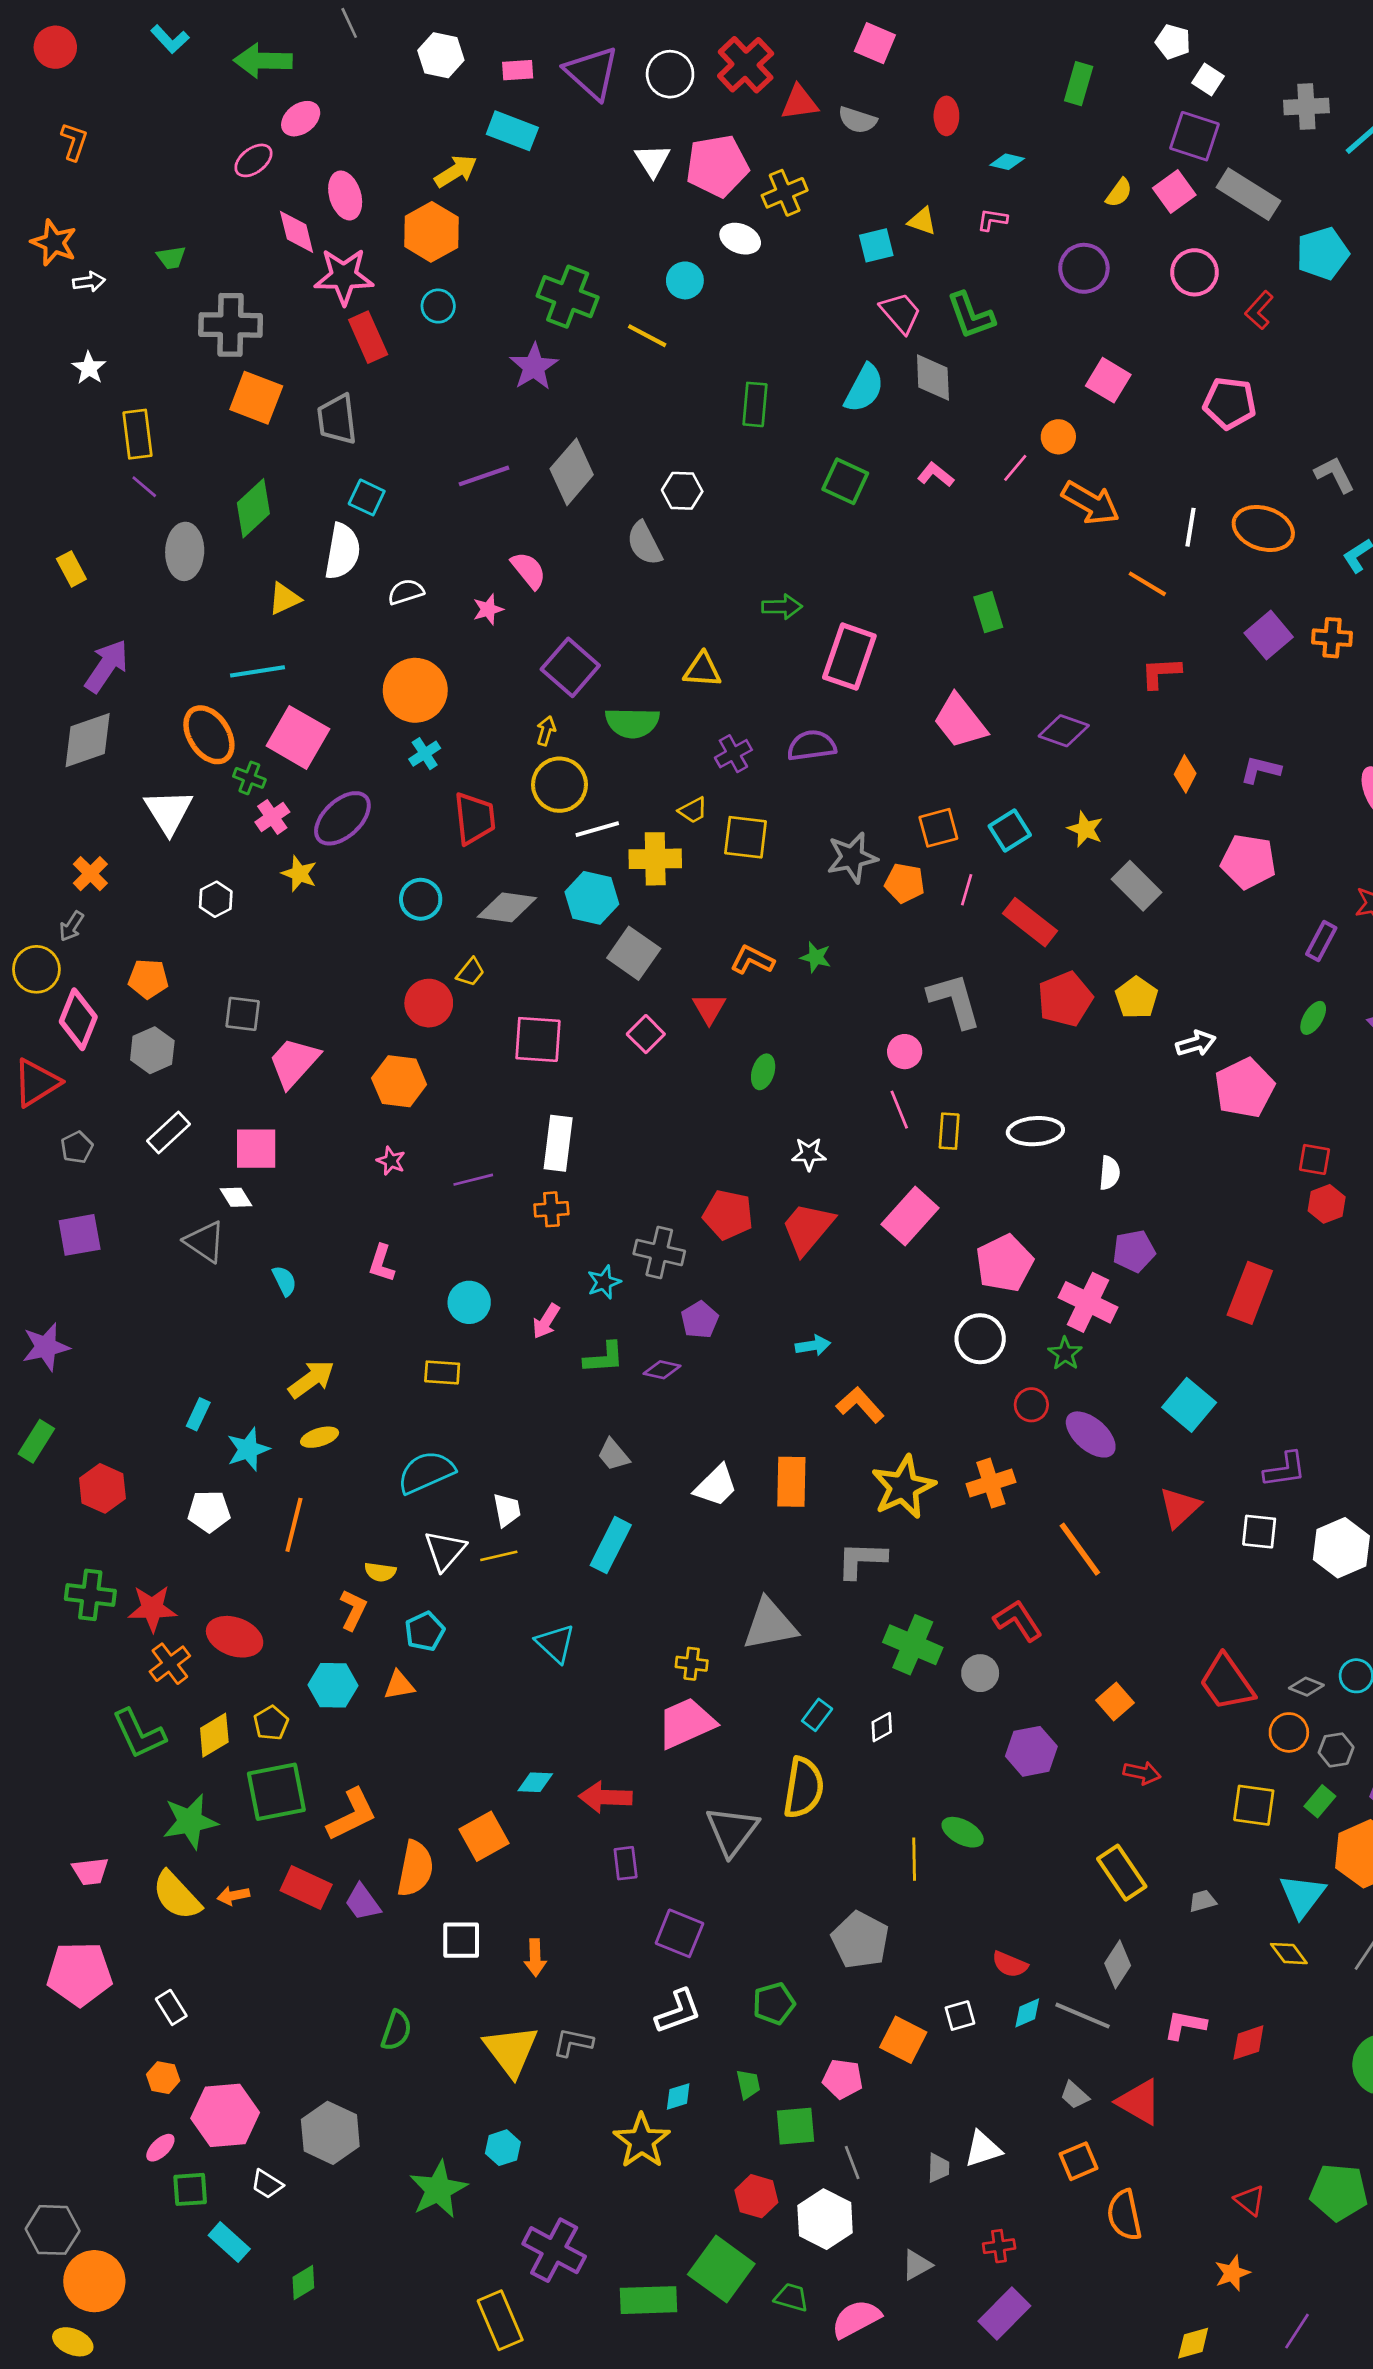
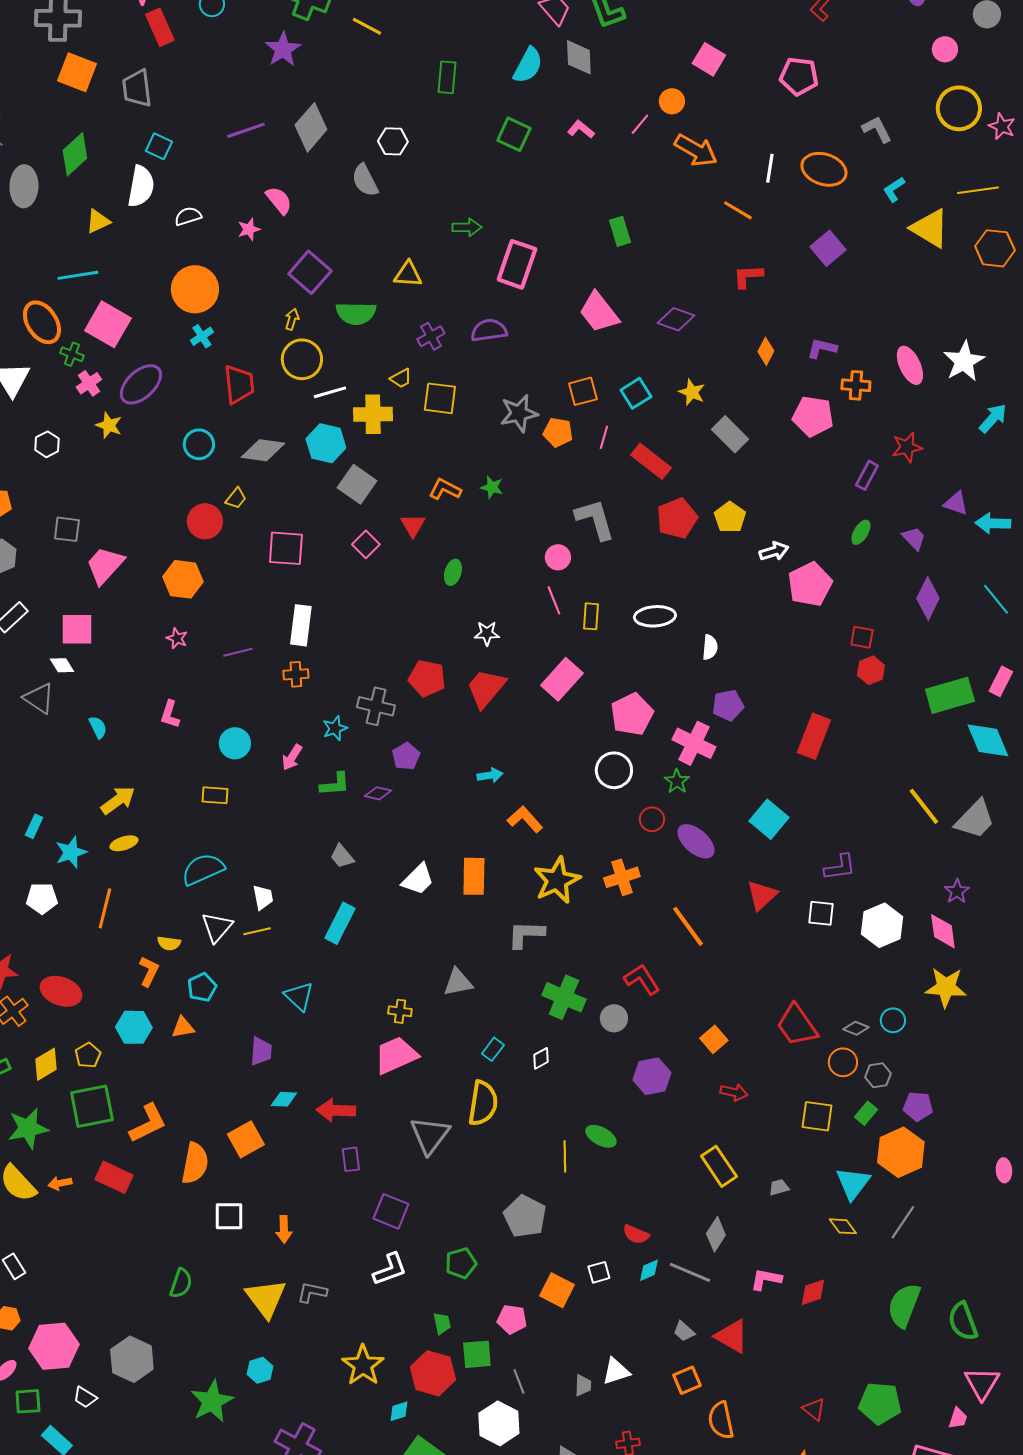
orange cross: (1332, 638) -> (856, 385), moved
gray triangle: (770, 1625) -> (458, 982), size x0.7
purple trapezoid: (363, 1902) -> (261, 1051), moved, turned -140
cyan diamond: (678, 2096) -> (399, 1411), moved
red hexagon: (756, 2196) -> (433, 1373), moved, size x1.4

